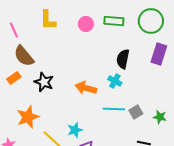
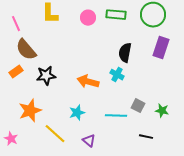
black star: (44, 82) -> (46, 76), turned -30
cyan line: (114, 109) -> (116, 116), moved
gray square: (136, 112) -> (138, 106), turned -32
cyan star: (75, 130) -> (77, 113), moved

